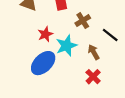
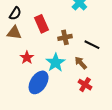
brown cross: (83, 21) -> (65, 37), turned 32
red star: (45, 34) -> (27, 58), moved

